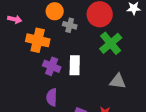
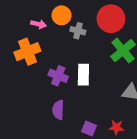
pink arrow: (15, 19) -> (38, 24), moved
orange cross: (38, 40) -> (27, 52), moved, turned -35

